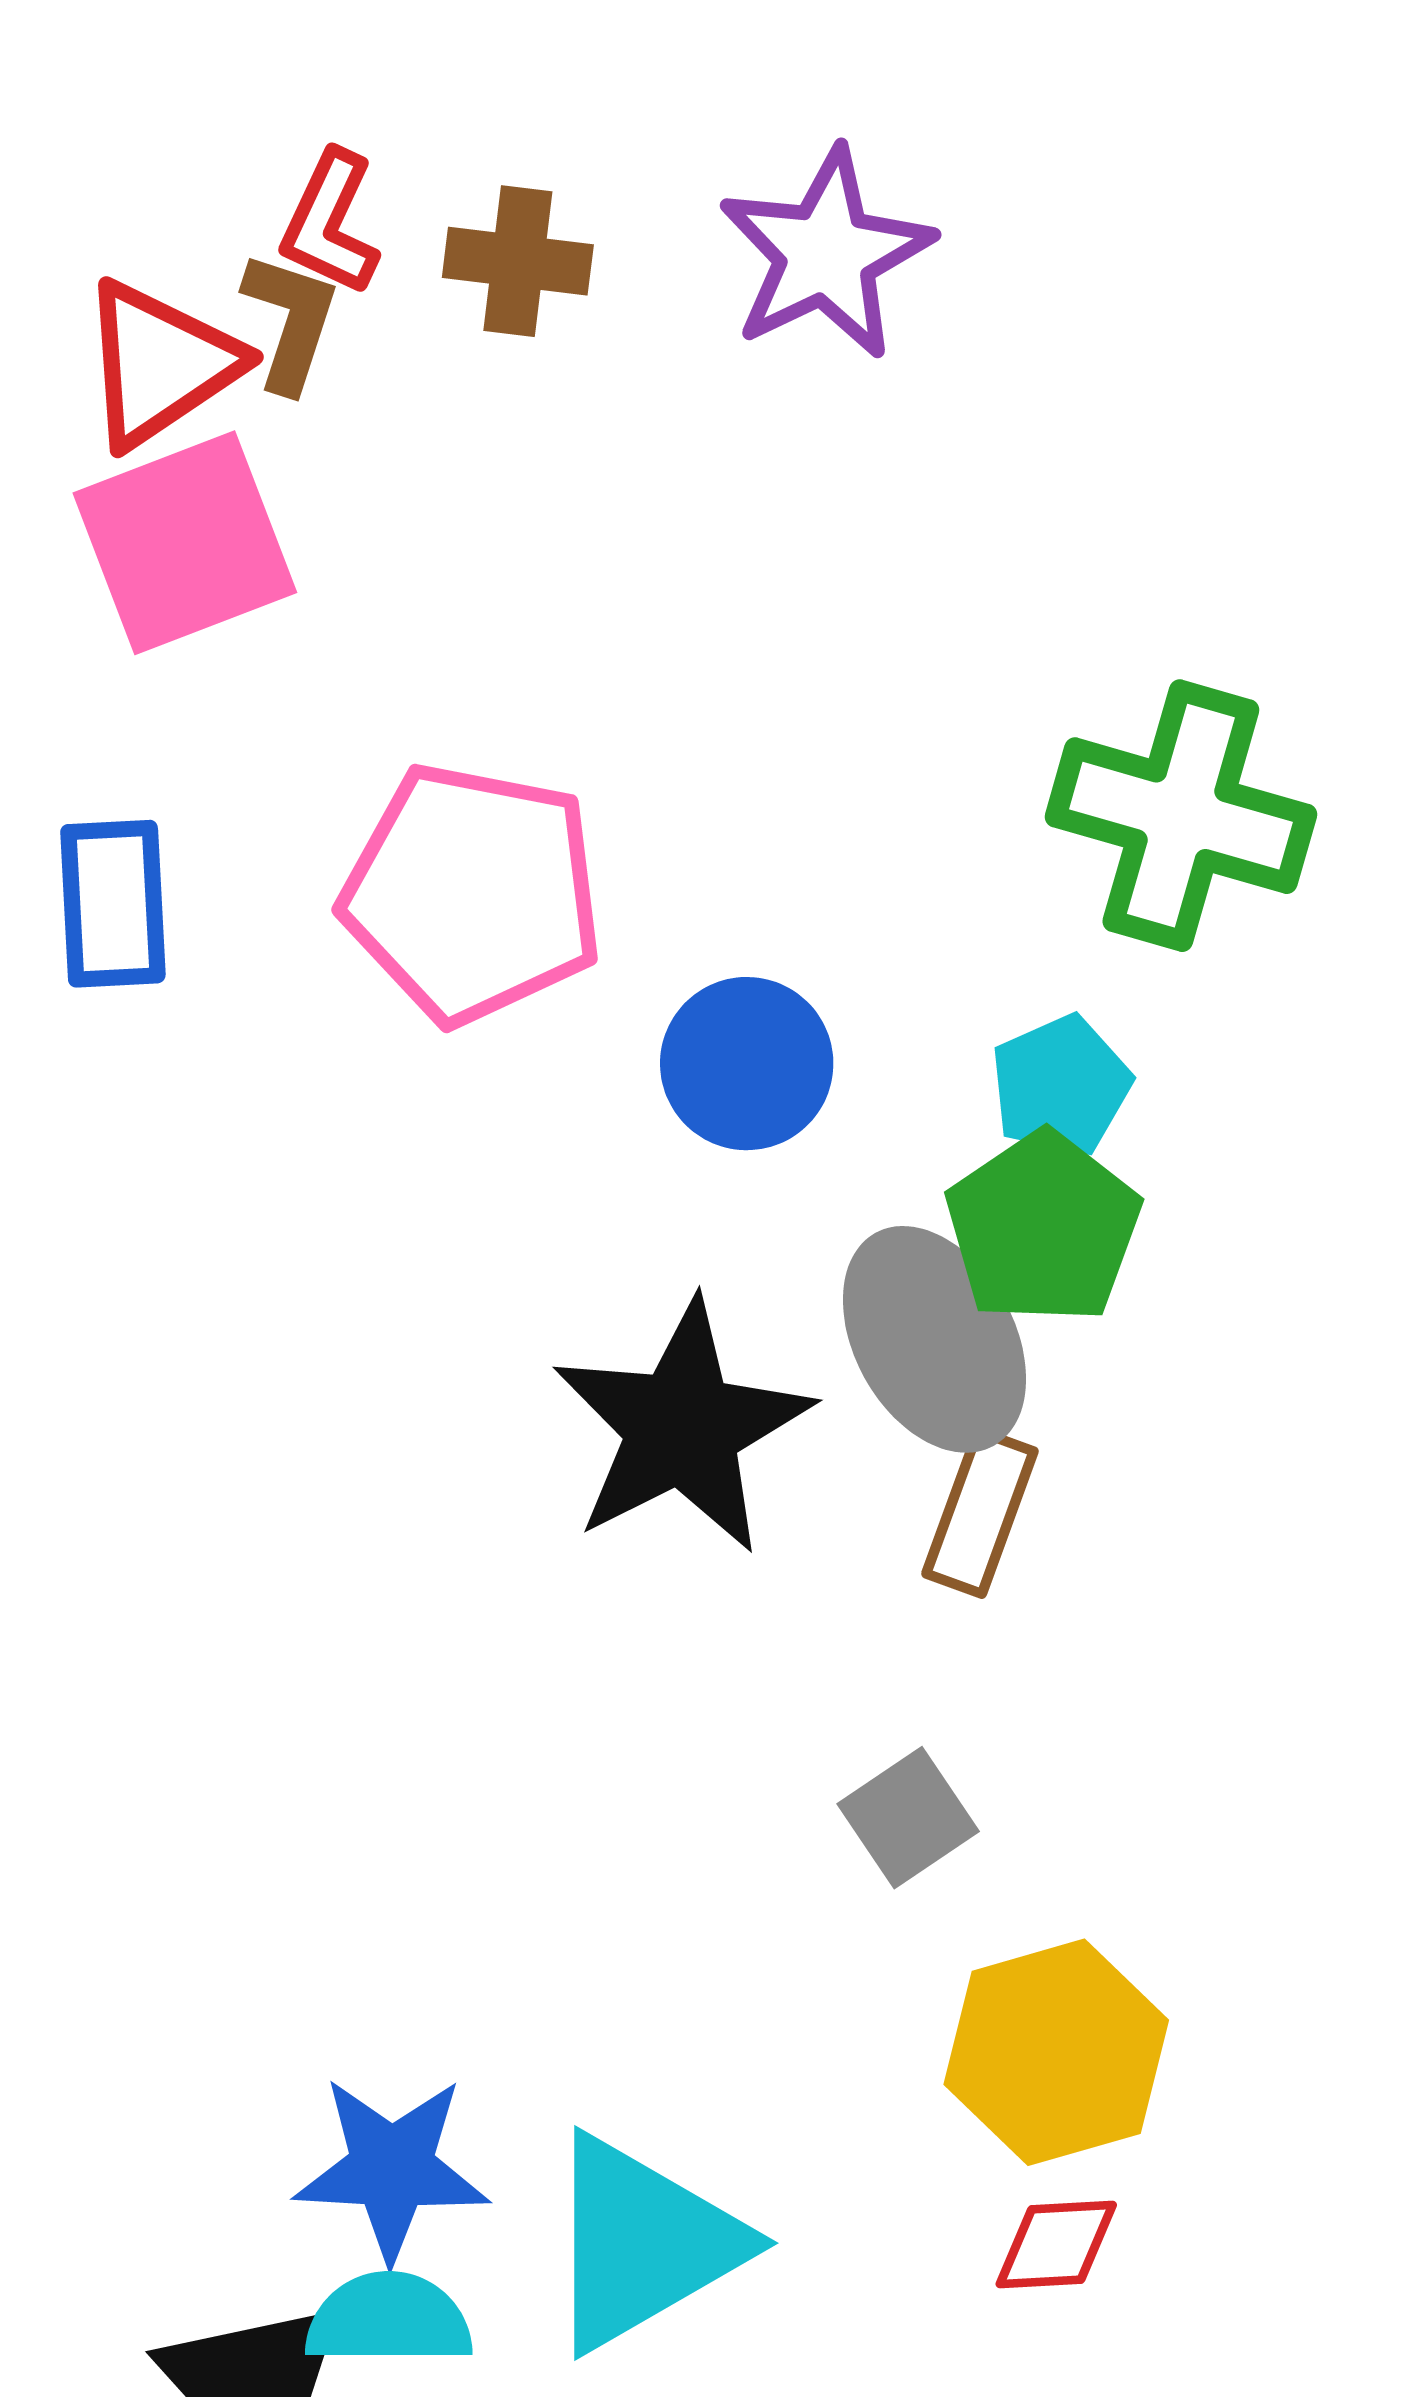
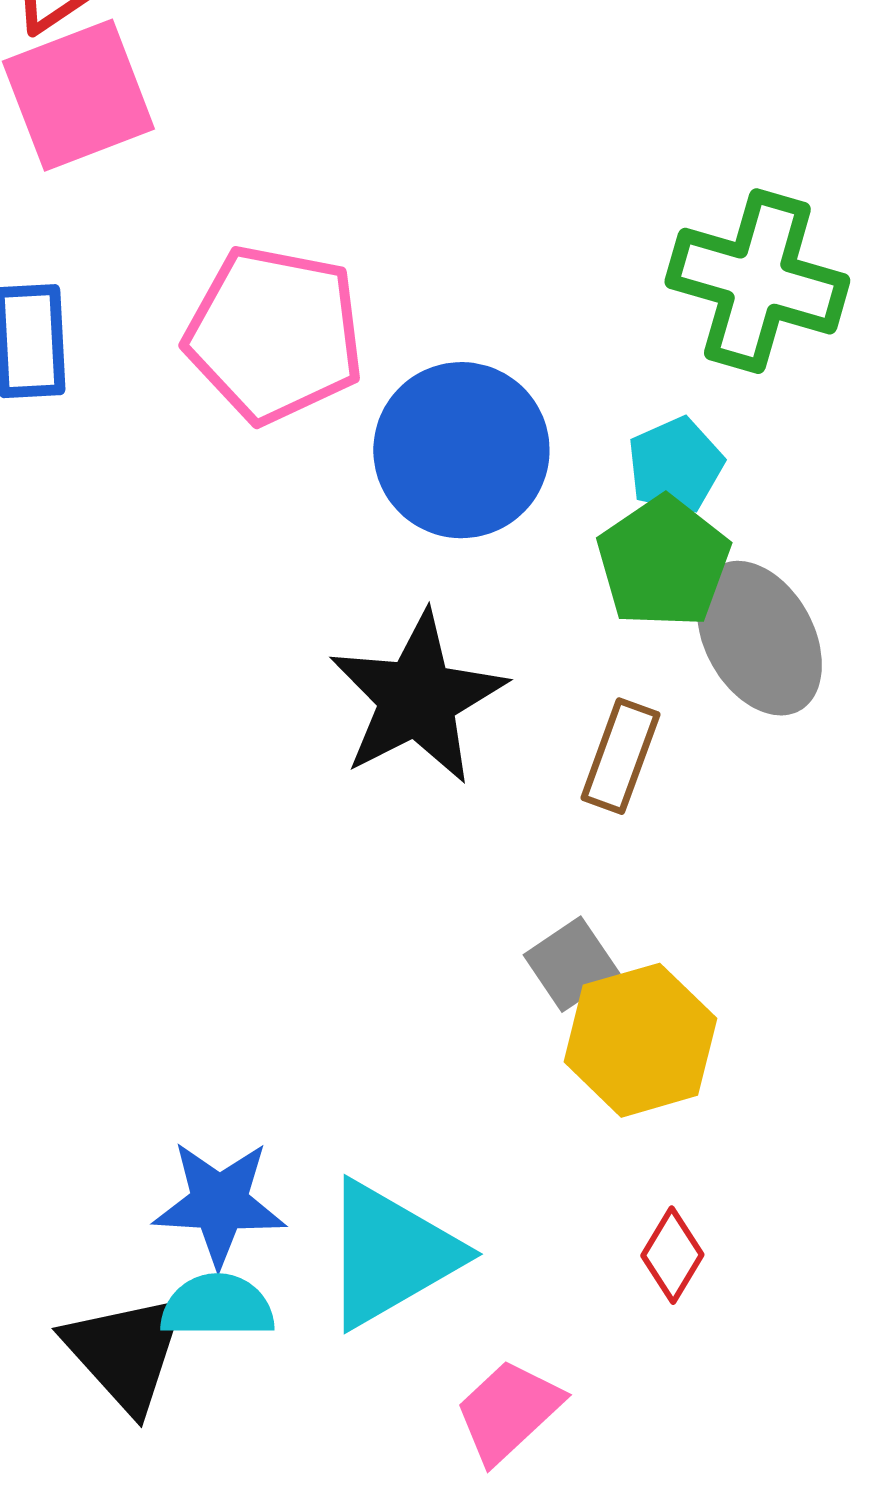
blue circle: (747, 1064) -> (461, 450), size x1.5
gray ellipse: (934, 1339) -> (759, 638), moved
yellow hexagon: (1056, 2052) -> (640, 1040), moved
red diamond: (1056, 2245) -> (672, 1255), turned -56

